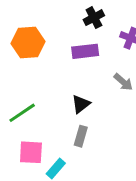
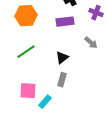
green line: (22, 113) -> (26, 52), moved

